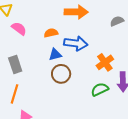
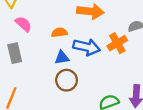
orange cross: (105, 62) -> (117, 43), moved
gray rectangle: (15, 64) -> (15, 53), moved

